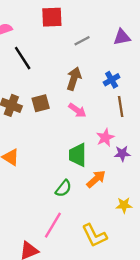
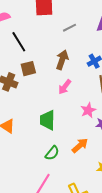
brown square: (41, 103) -> (28, 69), moved
pink arrow: (77, 110) -> (65, 87), turned 91
green trapezoid: (78, 155) -> (47, 120), moved

